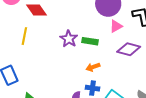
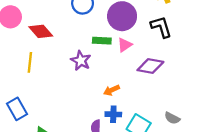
pink triangle: (116, 26) -> (125, 45), moved
green rectangle: (90, 41) -> (102, 41), moved

